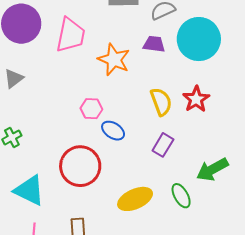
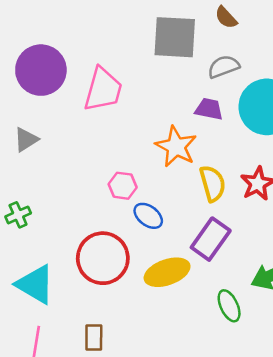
orange star: (114, 60) -> (176, 147), moved
purple rectangle: (163, 145) -> (211, 239), size x1.4
yellow ellipse: (135, 199) -> (167, 272), moved

